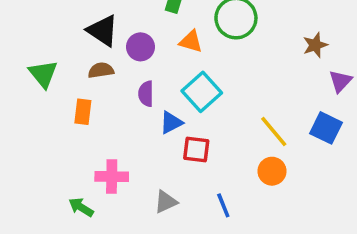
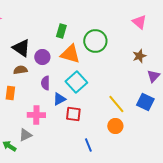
orange triangle: (191, 41) -> (70, 54), size x1.5
pink cross: (112, 177) -> (36, 115), moved
gray triangle: (166, 202) -> (25, 135), moved

